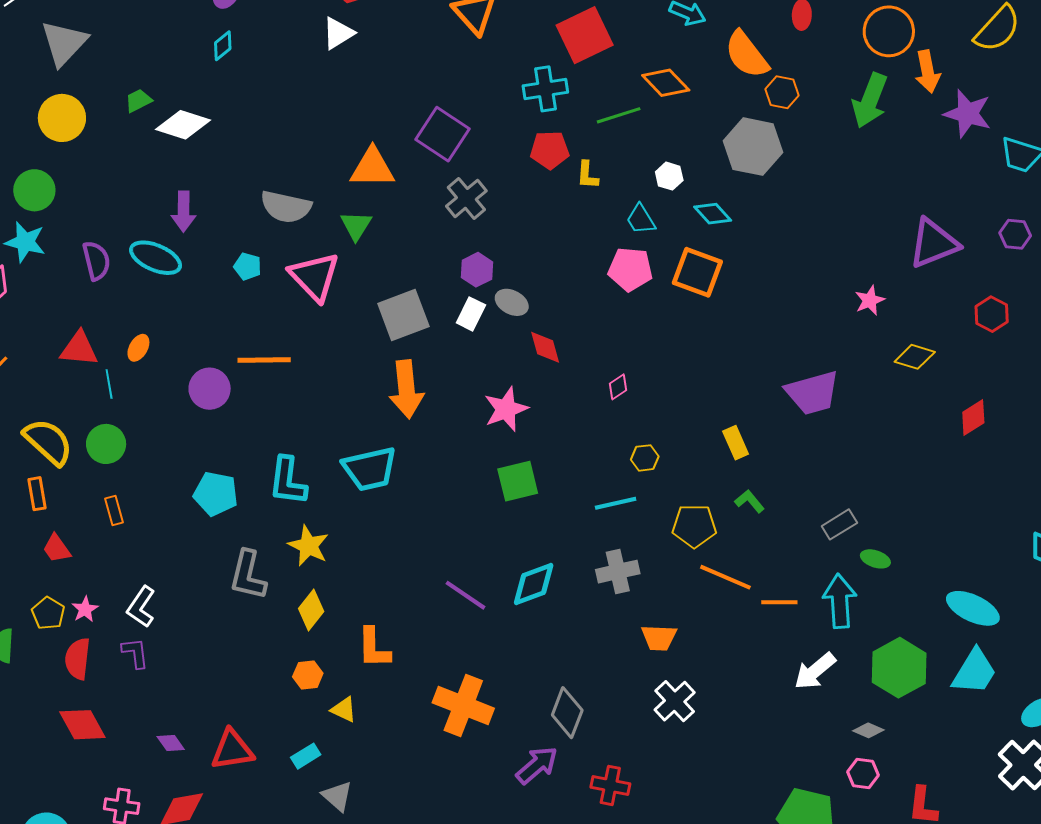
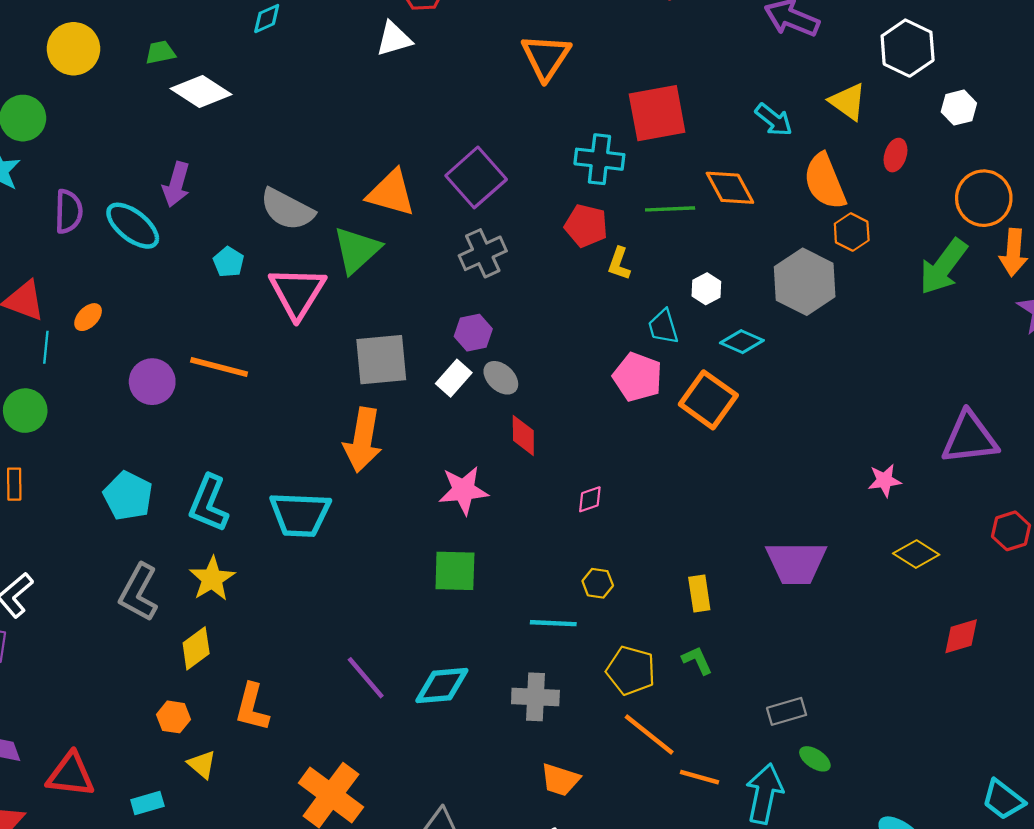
cyan diamond: (713, 214) -> (742, 342), turned -39
green triangle: (356, 226) -> (357, 250), size x1.4

